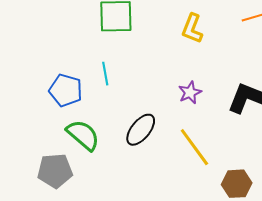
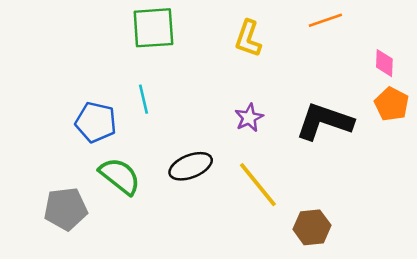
black ellipse: (141, 130) -> (191, 166), turned 32
gray pentagon: (55, 171) -> (66, 209), moved

